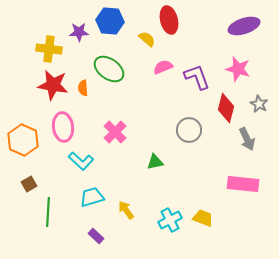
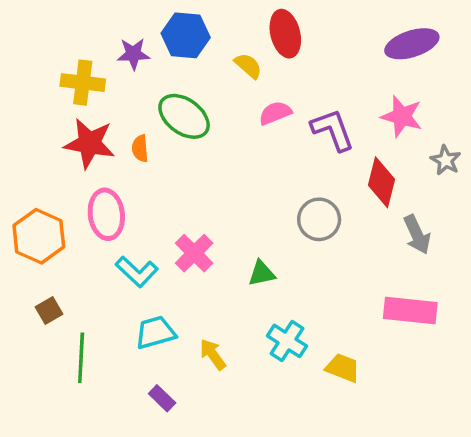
gray star: (259, 104) -> (446, 160), moved
pink cross: (115, 132) -> (194, 253), moved
cyan cross: (170, 220) -> (287, 341), moved, turned -30

